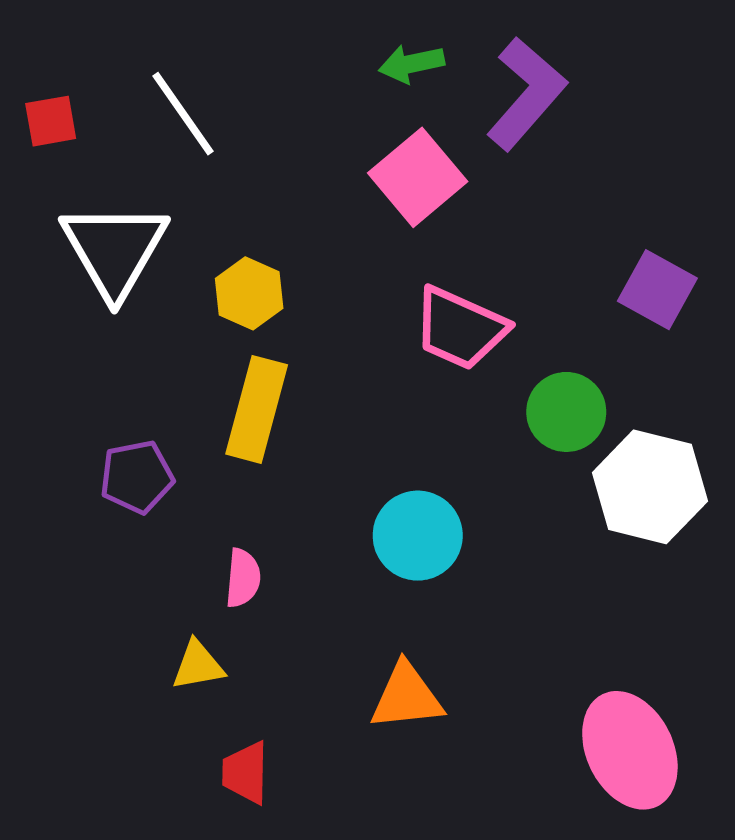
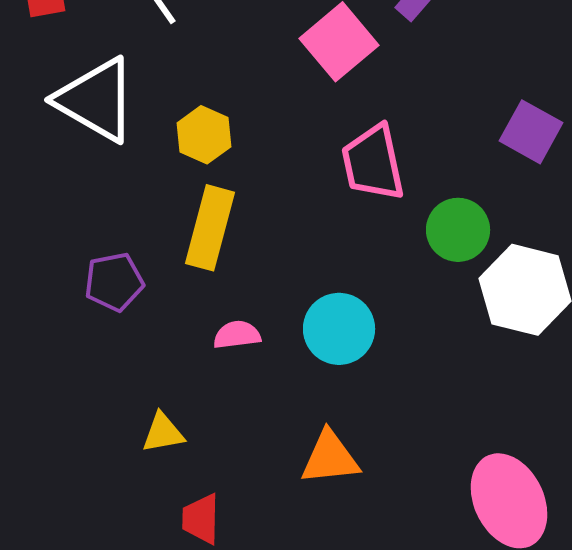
white triangle: (114, 250) -> (96, 100), turned -30
pink trapezoid: (460, 328) -> (373, 163), turned 54
pink semicircle: (243, 578) -> (237, 335), moved, turned -102

